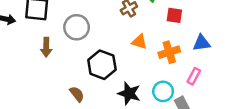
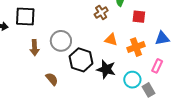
gray circle: (77, 27) -> (61, 41), moved
black star: (129, 93) -> (106, 69), moved
brown semicircle: (77, 94) -> (52, 79), moved

